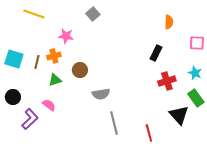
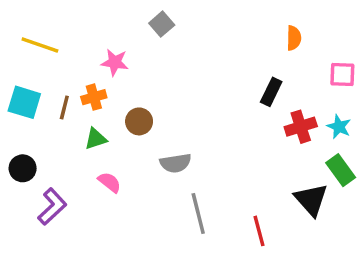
yellow line: (34, 14) -> (40, 45), moved
red cross: (167, 81) -> (301, 127), moved
pink semicircle: (49, 105) -> (110, 182), moved

